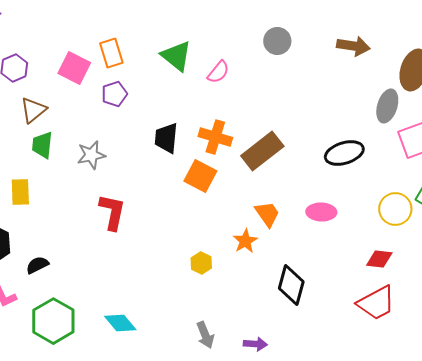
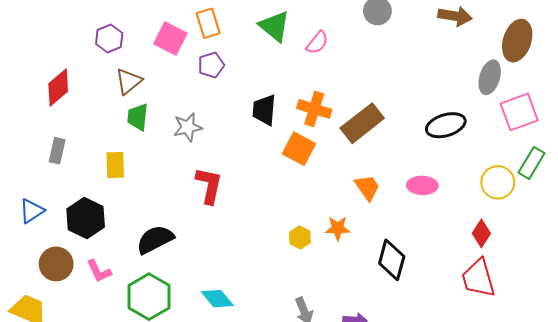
orange star: (245, 241) -> (338, 228), moved, turned 30
red diamond: (379, 259) -> (481, 233), turned -64
black semicircle: (37, 265) -> (155, 239), moved, size x1.6
red trapezoid: (376, 303) -> (478, 278), turned 102

